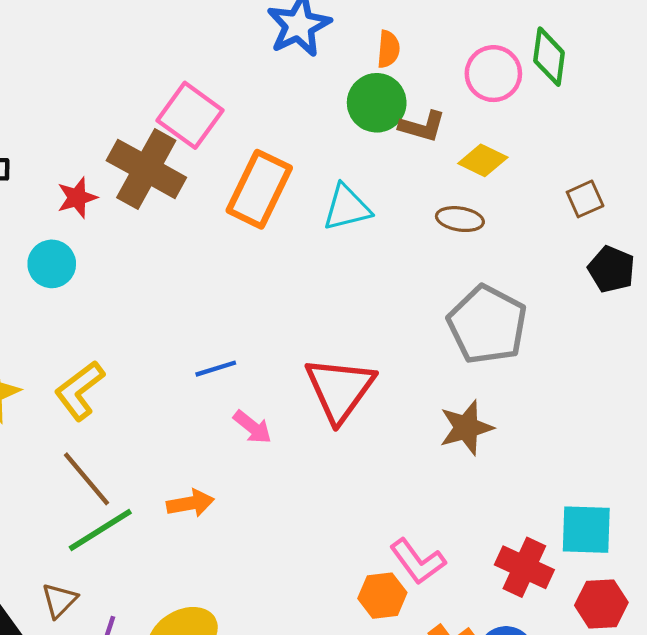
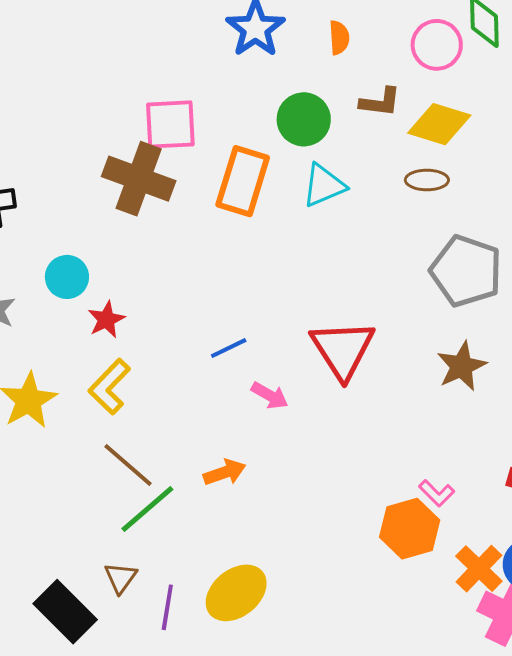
green circle: (377, 103) -> (304, 119), moved
pink square: (190, 115) -> (170, 124), turned -30
yellow diamond: (483, 160) -> (439, 124), size x1.4
red star: (77, 198) -> (106, 320), moved
pink L-shape: (418, 562) -> (437, 493), size x0.7
orange hexagon: (382, 596) -> (410, 529), size x1.4

